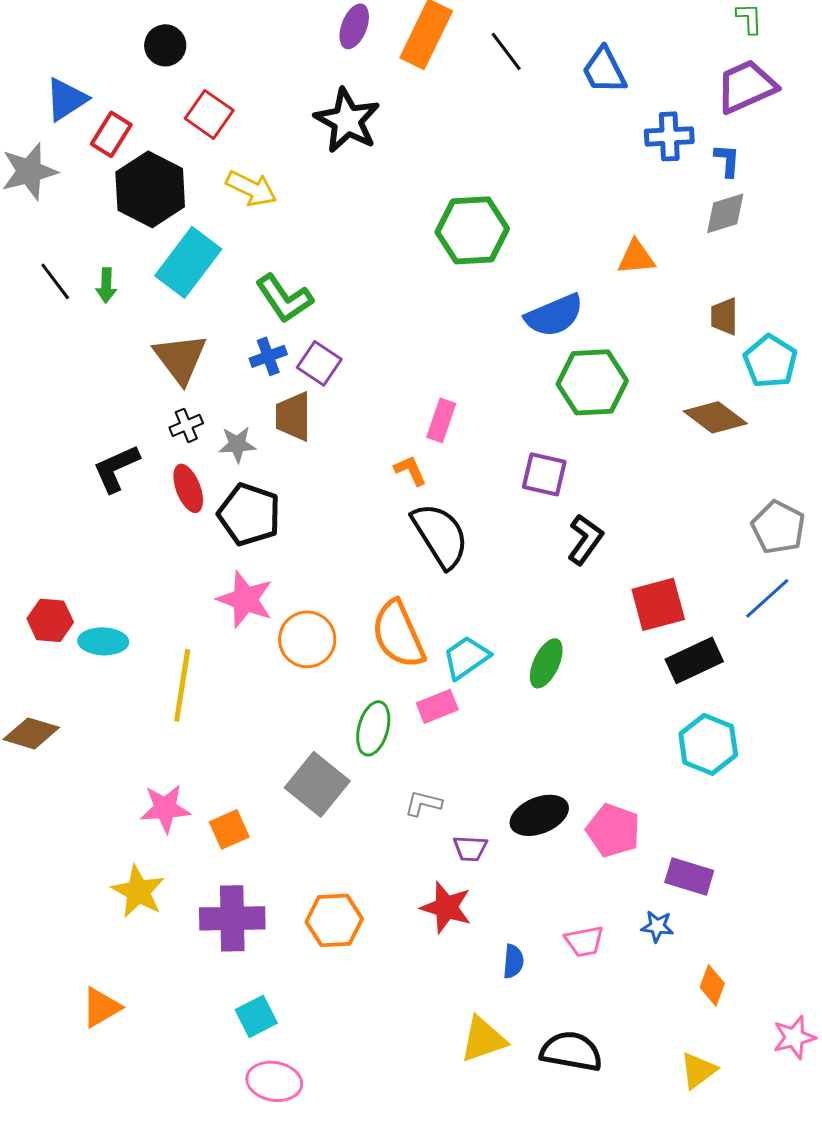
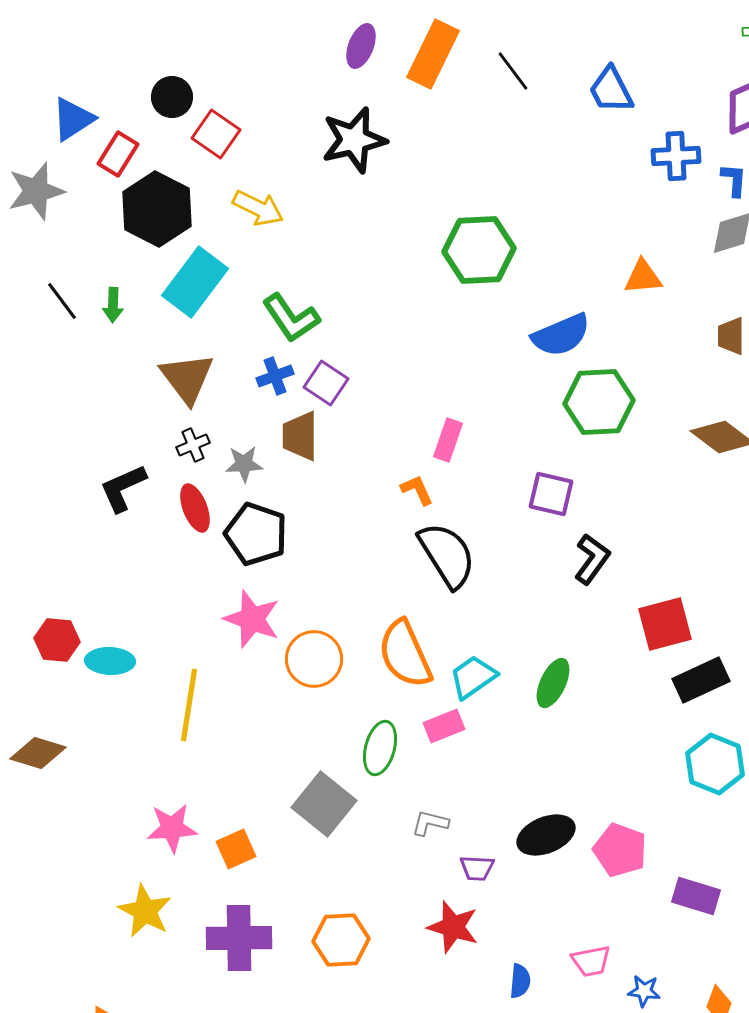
black circle: (165, 45) -> (172, 97), moved
black star: (347, 120) -> (354, 140), turned 30
blue star: (657, 926) -> (644, 991), moved

